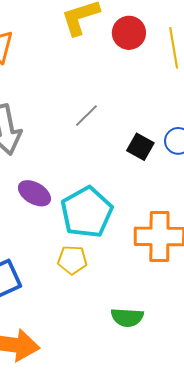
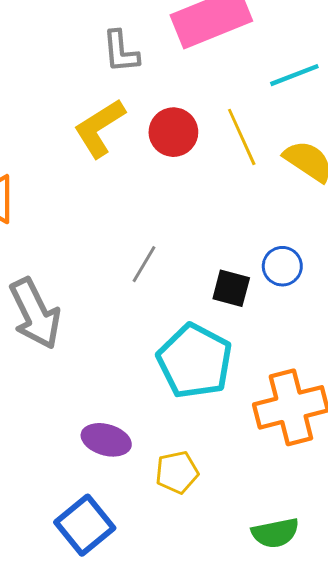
purple ellipse: (34, 193) -> (106, 440), moved
cyan pentagon: (87, 212) -> (195, 361), moved

